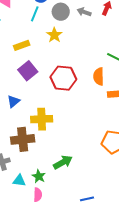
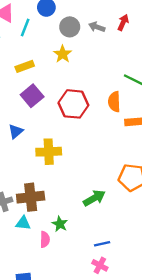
cyan line: (35, 14) -> (25, 27), moved
brown cross: (23, 139) -> (31, 197), moved
green arrow: (63, 162) -> (94, 198), moved
green star: (39, 176) -> (60, 224), moved

